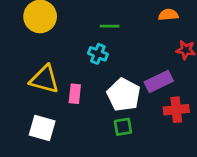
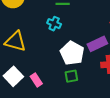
pink rectangle: (75, 94) -> (36, 80), moved, turned -40
white square: (42, 128) -> (13, 76), turned 30

